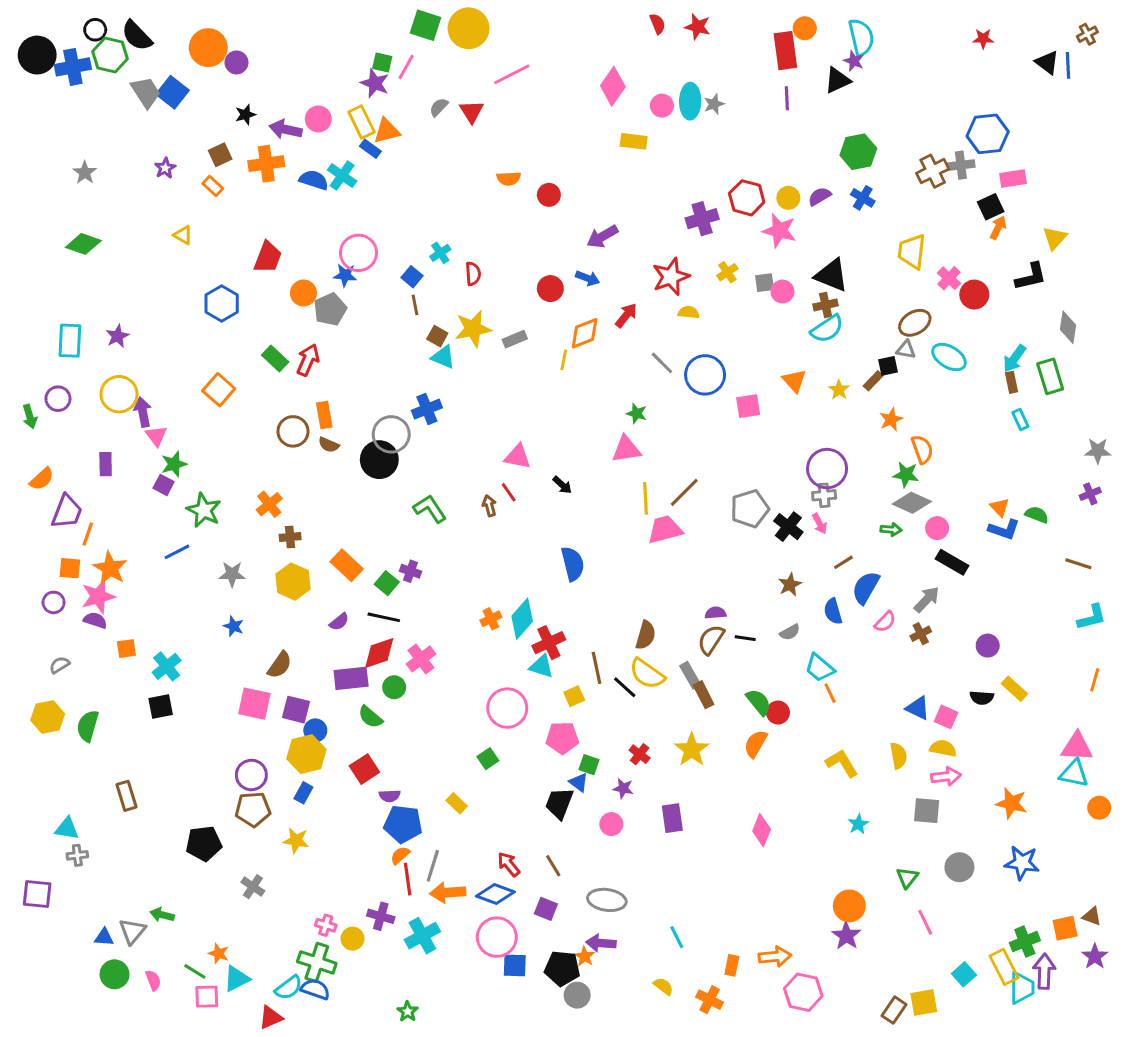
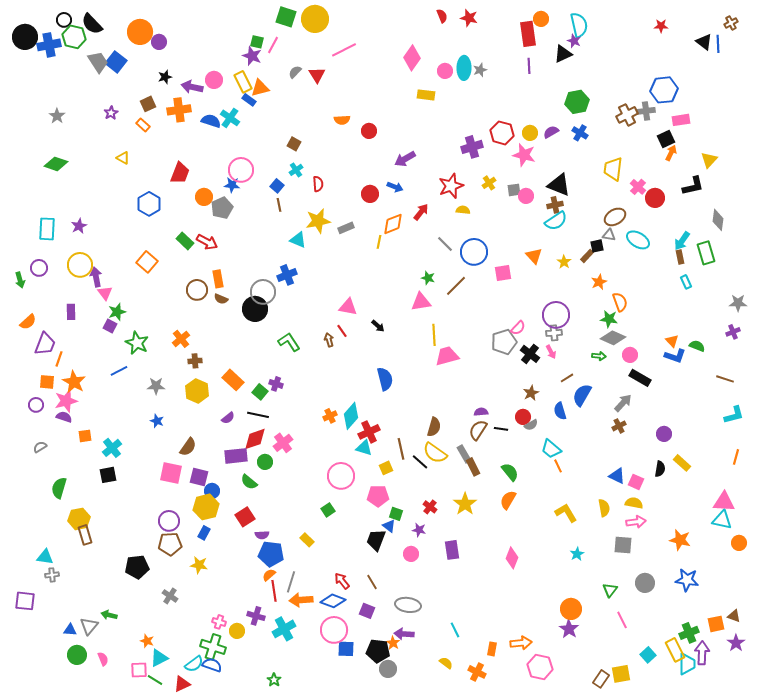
brown square: (437, 336) -> (294, 144), moved
red arrow: (308, 360) -> (207, 242), turned 95
brown line: (684, 492) -> (456, 286), moved
pink semicircle: (885, 622) -> (518, 328), moved
black semicircle: (982, 698) -> (660, 469), turned -84
red circle: (778, 713) -> (523, 417), moved
yellow hexagon: (48, 717) -> (79, 519), moved
green line: (195, 971) -> (155, 680), moved

